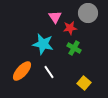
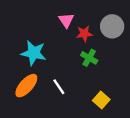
gray circle: (88, 13) -> (112, 26), moved
cyan star: (43, 44) -> (34, 53), moved

